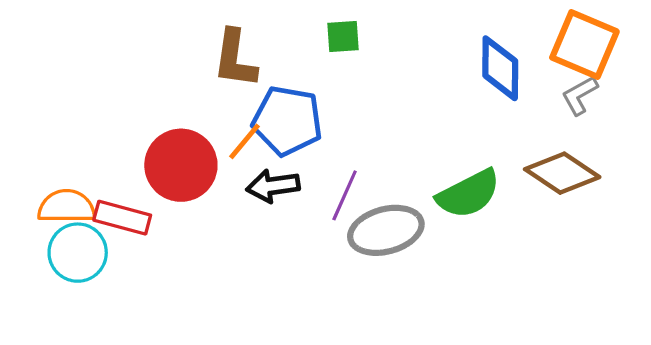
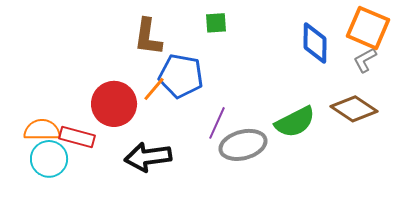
black arrow: (273, 186) -> (148, 157), moved, size x1.4

